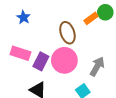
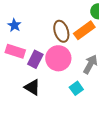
blue star: (24, 17) -> (14, 25), moved
orange rectangle: (91, 18) -> (84, 30), moved, size x1.5

